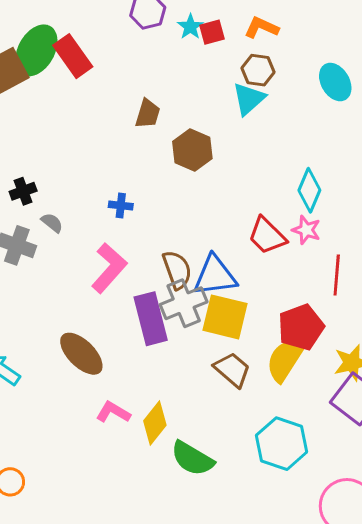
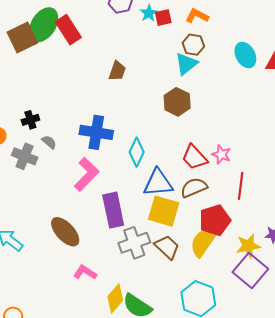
brown hexagon: (192, 150) -> (177, 102), moved
cyan diamond: (309, 190) -> (137, 152), moved
blue cross: (121, 206) -> (96, 132), size x2.0
brown semicircle: (177, 270) -> (194, 188), moved, turned -96
gray cross: (184, 303) -> (134, 243), moved
yellow diamond: (155, 423) -> (115, 298), moved

